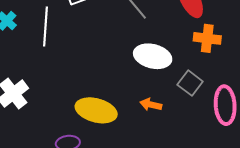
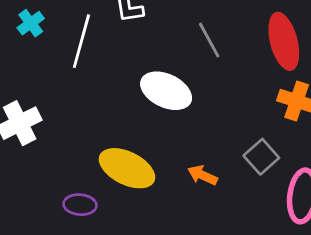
white ellipse: (153, 56) -> (166, 91), moved

